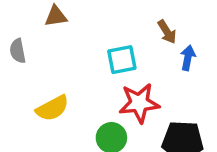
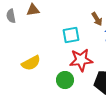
gray semicircle: (18, 51) -> (11, 16), moved

